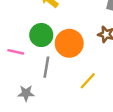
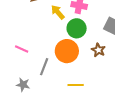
green circle: (41, 35) -> (77, 28), moved
yellow line: (88, 81) -> (76, 85), turned 35

